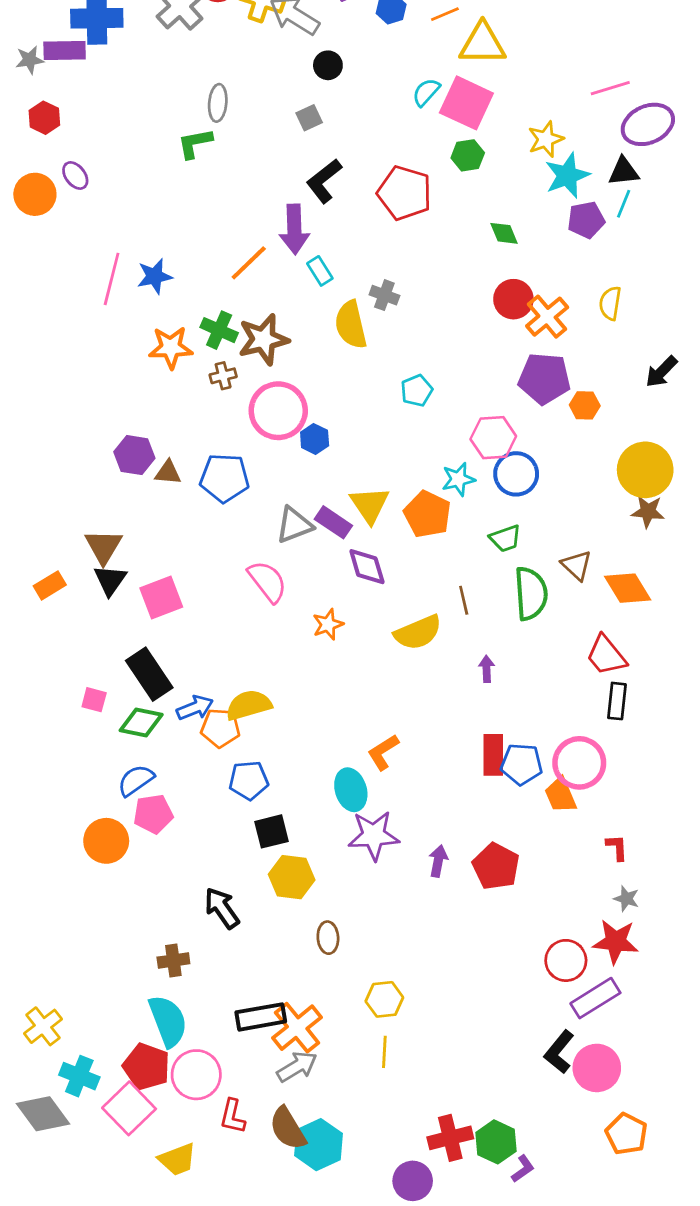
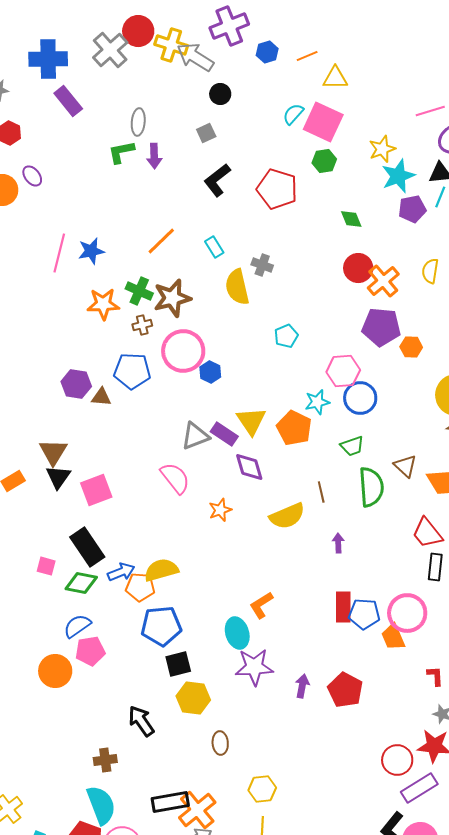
yellow triangle: (483, 44) -> (335, 78), size x0.7
purple rectangle: (65, 50) -> (68, 101), moved, turned 52
purple arrow: (294, 229) -> (154, 156), moved, size x0.7
blue pentagon: (224, 478) -> (132, 371), moved
blue pentagon: (249, 780) -> (161, 626), size x1.4

